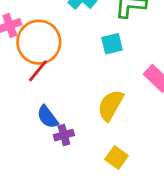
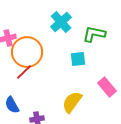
blue semicircle: (48, 117) -> (12, 105), moved

